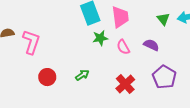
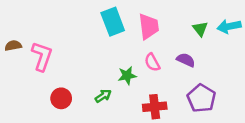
green star: (100, 38) -> (127, 76), moved
red cross: (125, 84) -> (155, 107), turned 36

